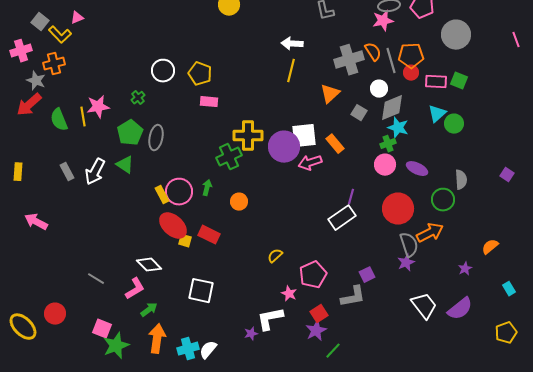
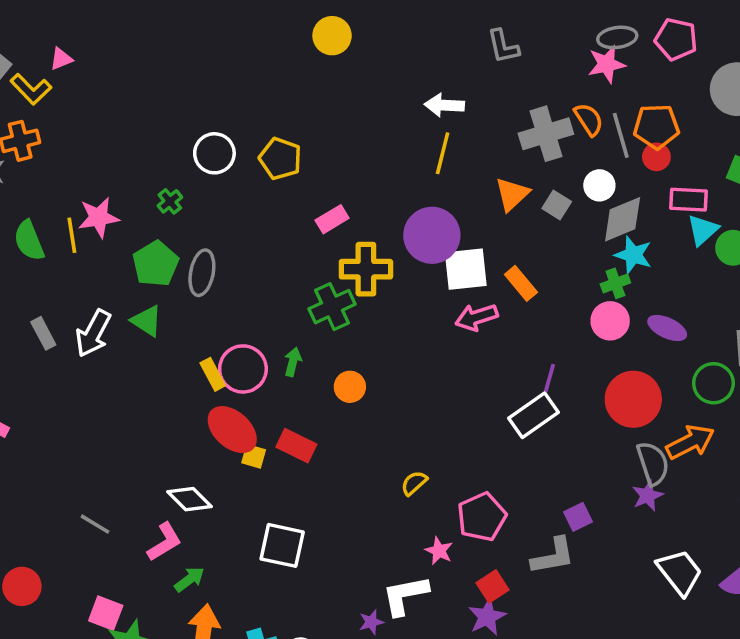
pink rectangle: (436, 82) -> (689, 200), moved
pink rectangle: (209, 102) -> (332, 219), moved, turned -36
gray square: (359, 113) -> (557, 205), moved
purple circle: (284, 147) -> (432, 235), moved

